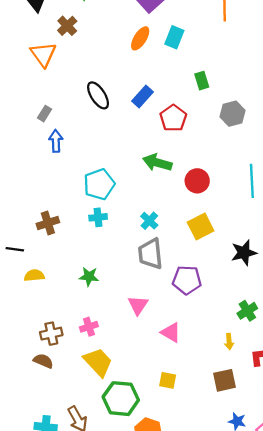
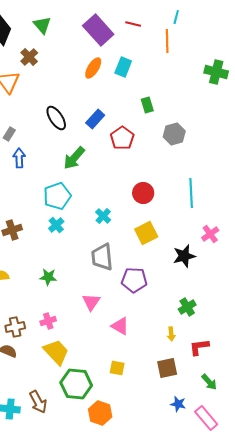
green arrow: (157, 163) -> (74, 158), moved, turned -65
cyan cross: (98, 217) -> (56, 225), turned -35
cyan cross: (149, 221) -> (103, 216), moved

